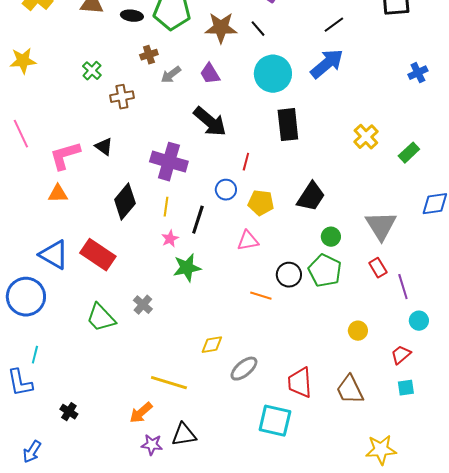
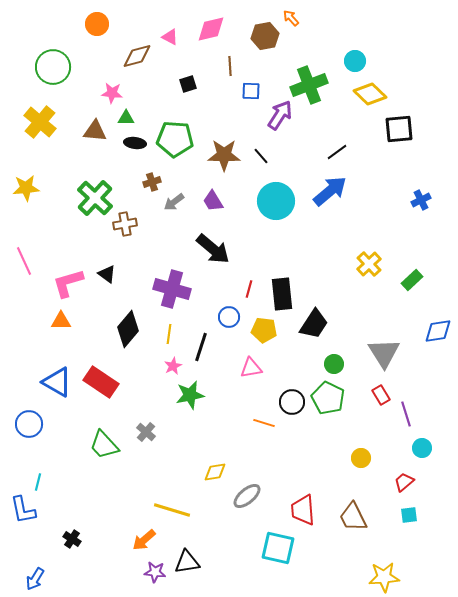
green cross: (92, 71) -> (95, 198), size x1.8
black rectangle: (288, 125) -> (282, 294), moved
blue circle: (26, 297) -> (29, 424), size x0.7

